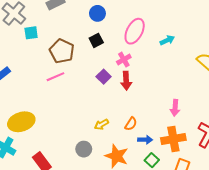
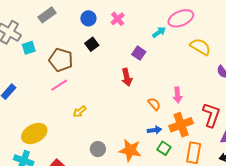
pink ellipse: (135, 31) -> (181, 18), moved, turned 50
pink cross: (124, 60) -> (118, 19), moved
purple square: (104, 77) -> (139, 53), moved
yellow arrow: (102, 124) -> (80, 111), moved
orange semicircle: (131, 124) -> (154, 104), moved, turned -64

